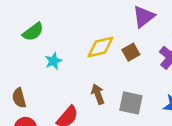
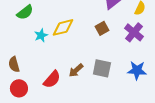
yellow diamond: (100, 47) -> (63, 27), moved
brown arrow: (98, 94) -> (76, 70), moved, turned -112

